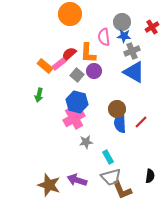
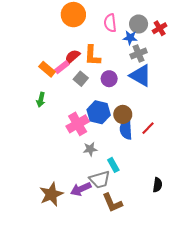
gray circle: (122, 22) -> (139, 24), moved
pink semicircle: (104, 37) -> (110, 23), moved
purple circle: (94, 71) -> (109, 79), moved
blue hexagon: (77, 102) -> (99, 112), moved
gray trapezoid: (111, 177) -> (100, 180), moved
purple arrow: (77, 180) -> (81, 189), turned -42
brown star: (49, 185) -> (51, 194), turned 30
brown L-shape: (122, 190) -> (112, 203), moved

